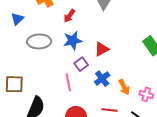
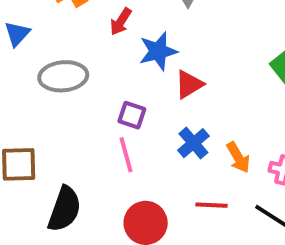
blue star: (73, 41) -> (158, 51), moved
purple square: (81, 64) -> (132, 115), moved, turned -32

